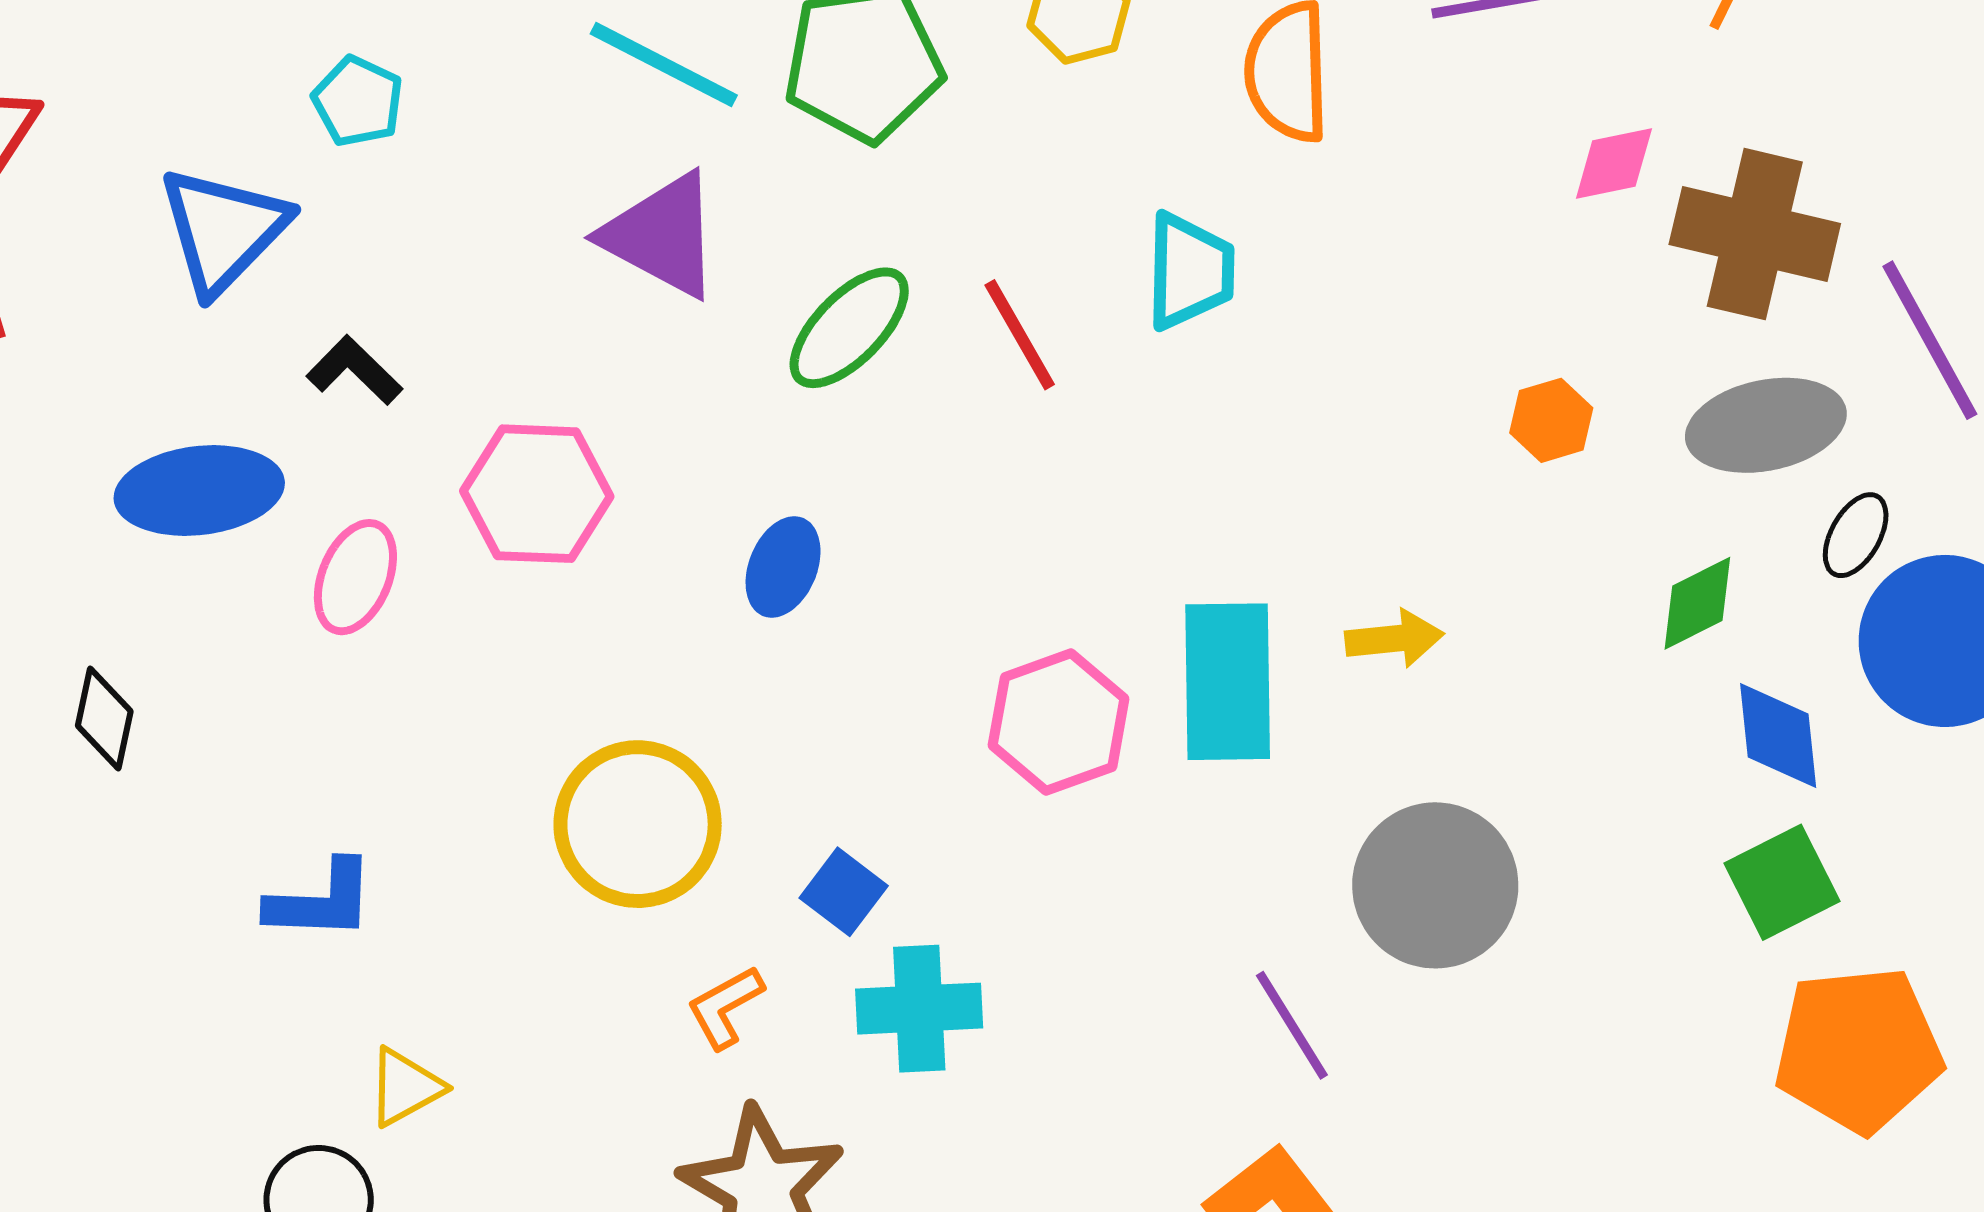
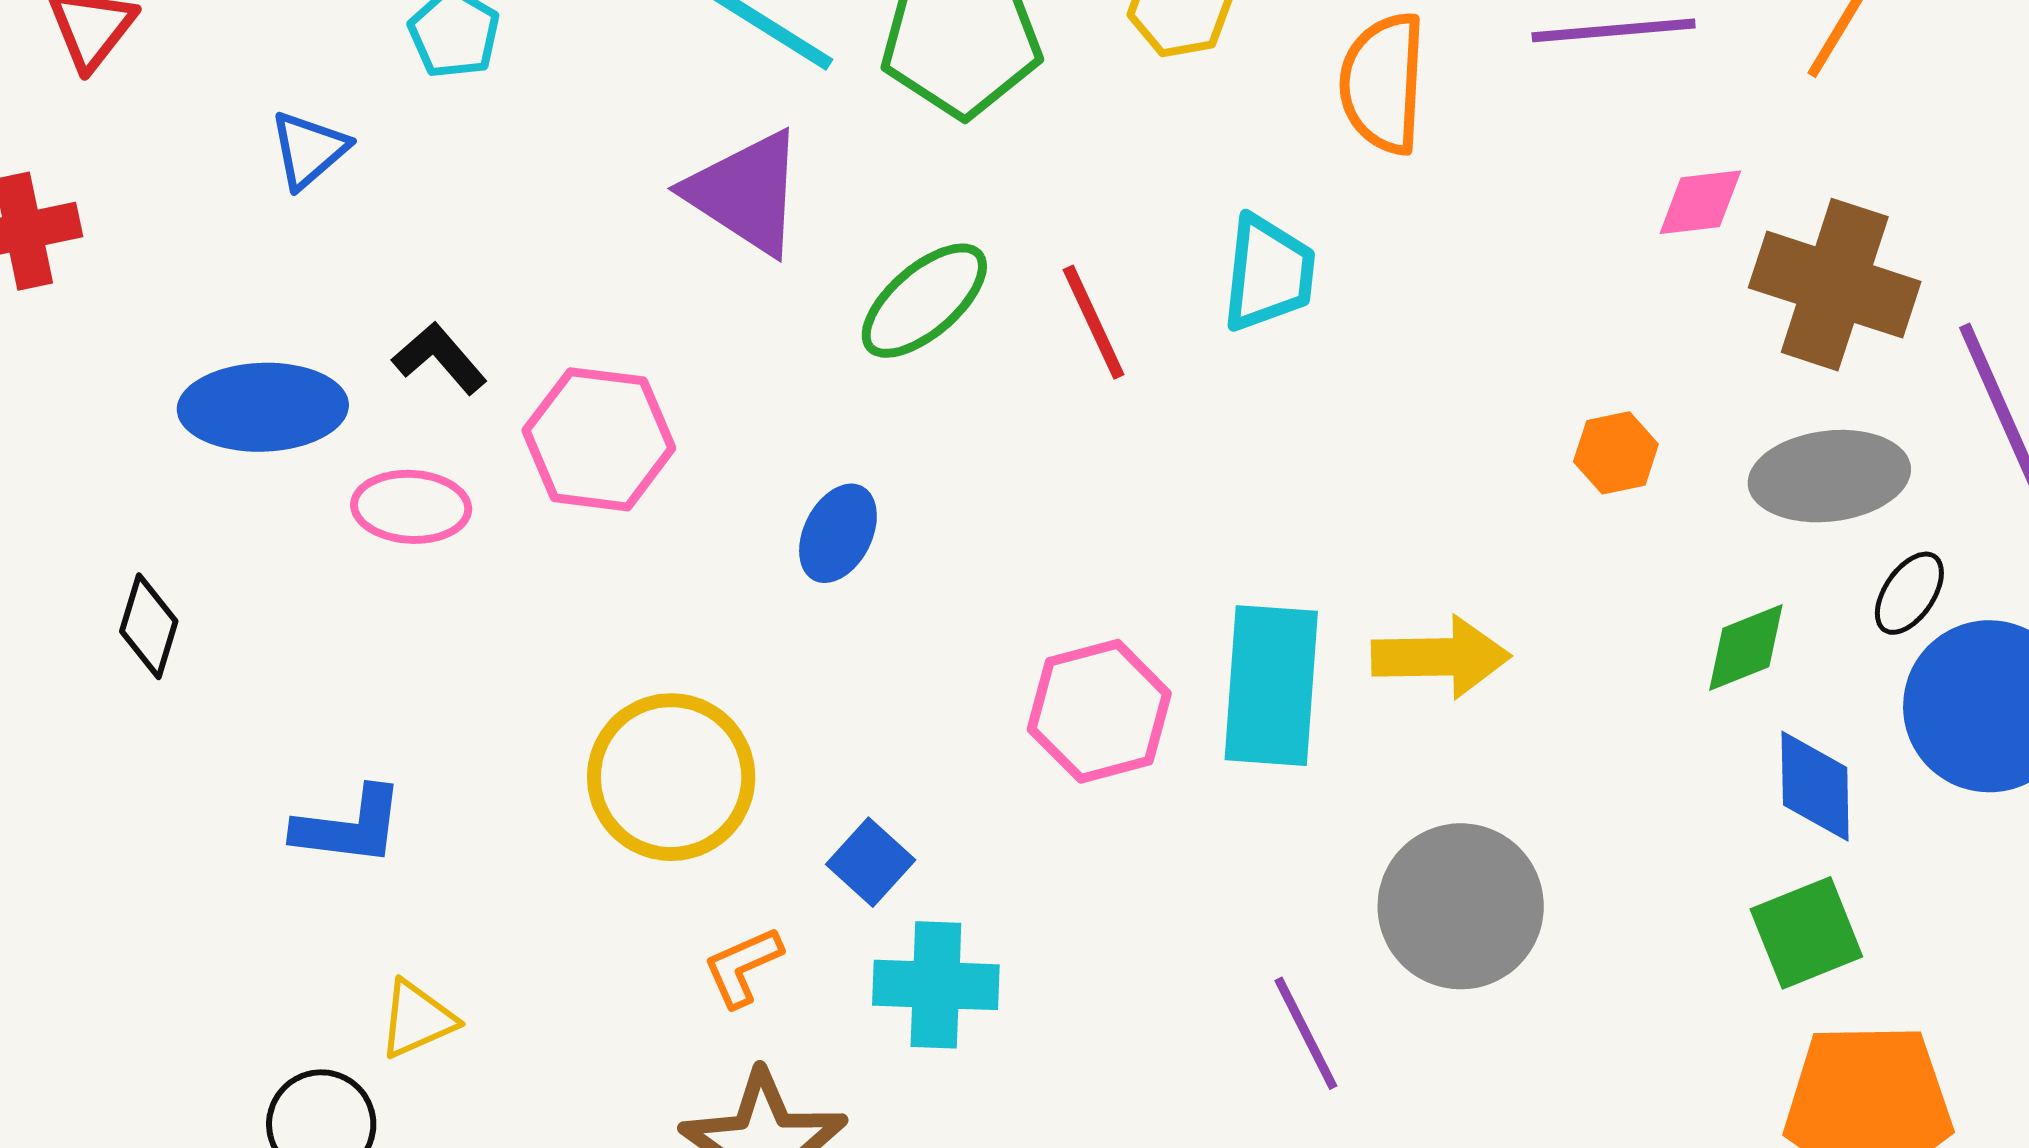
blue triangle: (223, 230) -> (309, 150), size x0.6
black L-shape: (354, 370) -> (440, 358), moved
pink ellipse: (355, 577) -> (411, 507), turned 66
yellow arrow: (1394, 639) -> (1441, 657), size x1.4

